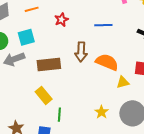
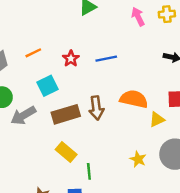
blue line: (103, 25) -> (106, 59), moved
cyan square: (26, 37) -> (47, 86), moved
brown arrow: (81, 52) -> (96, 108), moved

